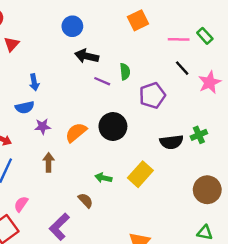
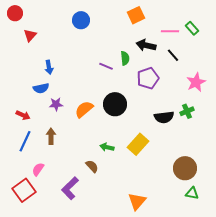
black arrow: (87, 56) -> (146, 45), moved
pink star: (210, 82) -> (196, 82), moved
brown arrow: (49, 162) -> (51, 136), moved
brown circle: (207, 190) -> (185, 168), moved

